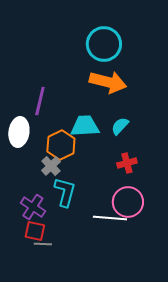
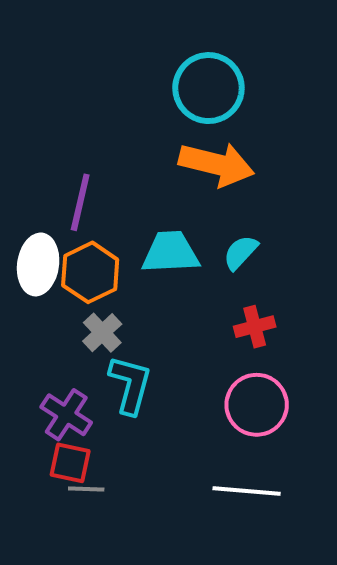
orange hexagon: (61, 145) -> (90, 272), moved
white line: (110, 218) -> (247, 491), moved

